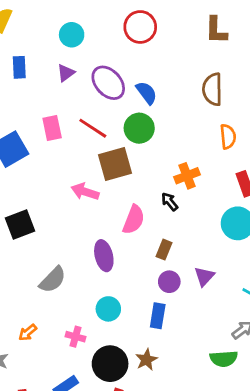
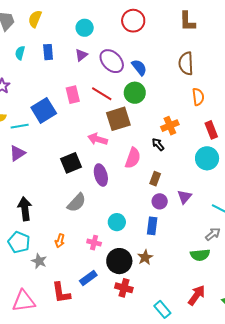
black square: (20, 225) -> (71, 163), moved
purple ellipse: (104, 256) -> (101, 175), moved
orange arrow: (28, 333) -> (60, 241), turned -32

